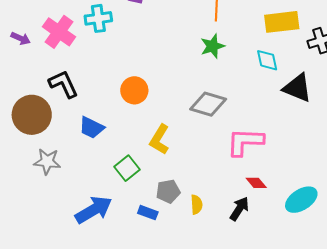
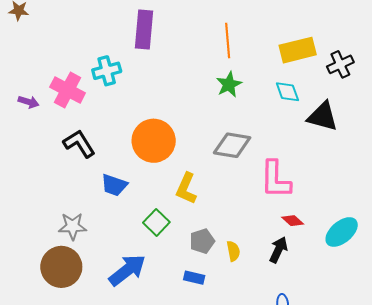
orange circle: (134, 90) -> (154, 141), size x1.5
brown circle: (32, 115) -> (61, 267), moved
pink L-shape: (245, 142) -> (275, 180), turned -84
blue rectangle: (148, 213) -> (194, 278), moved

